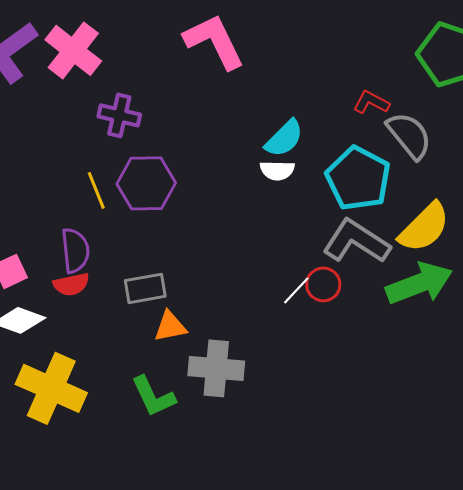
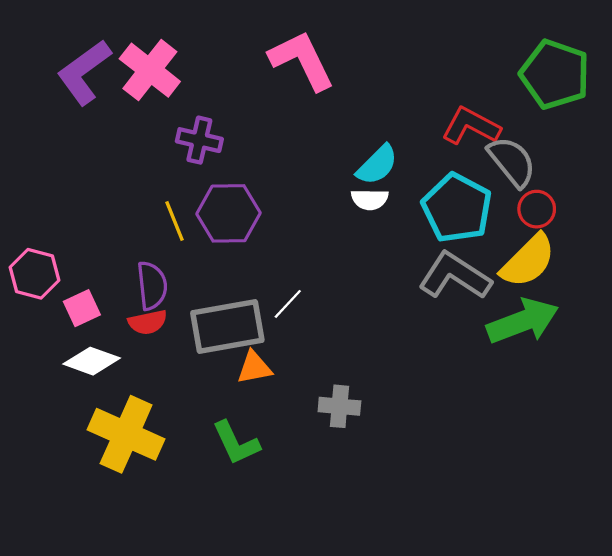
red L-shape: (371, 102) -> (471, 126), size x1.5
red circle: (323, 284) -> (537, 209), moved
gray rectangle: (145, 288) -> (227, 327), size x1.6
white line: (296, 290) -> (288, 304), moved
gray cross: (216, 368) -> (339, 406), moved, size x0.7

